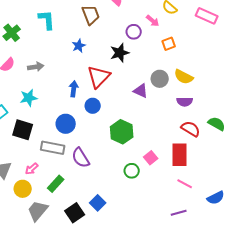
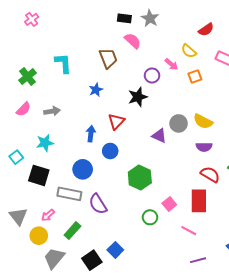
orange square: (169, 44) -> (195, 77), moved
red triangle: (99, 77) -> (116, 121), size x0.7
pink line: (185, 184) -> (189, 231), moved

